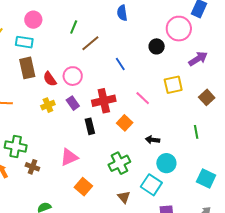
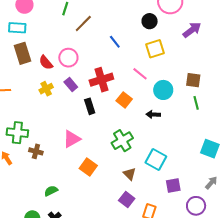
yellow square: (173, 85) -> (155, 49), moved
brown square: (207, 97) -> (193, 80), moved, turned -35
cyan circle: (166, 163) -> (163, 90), moved

